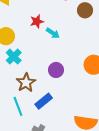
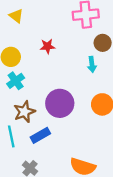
cyan arrow: (53, 33) -> (92, 64), moved, turned 40
purple circle: (56, 70) -> (60, 103), size x1.6

